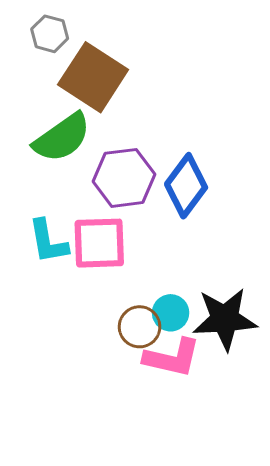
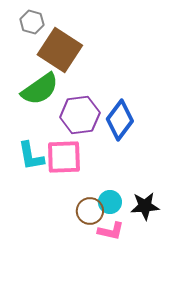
black star: (225, 319) -> (145, 206), size x0.7
pink L-shape: (172, 358) -> (111, 231), size x0.7

